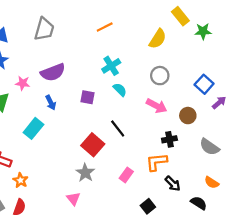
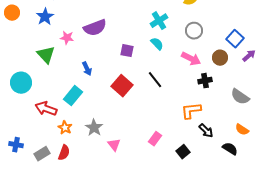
cyan cross: (111, 66) -> (159, 21), moved
blue arrow: (51, 103) -> (87, 69), moved
brown circle: (188, 116) -> (220, 58), moved
cyan rectangle: (33, 128) -> (73, 96), moved
black cross: (169, 139) -> (205, 81), moved
red square: (93, 145) -> (122, 86), moved
gray star: (85, 173) -> (94, 128), moved
pink rectangle: (126, 175) -> (155, 139), moved

